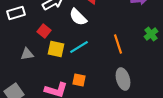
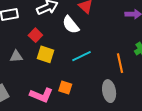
orange line: (118, 44) -> (120, 63), moved
cyan line: (79, 47) -> (82, 56), moved

